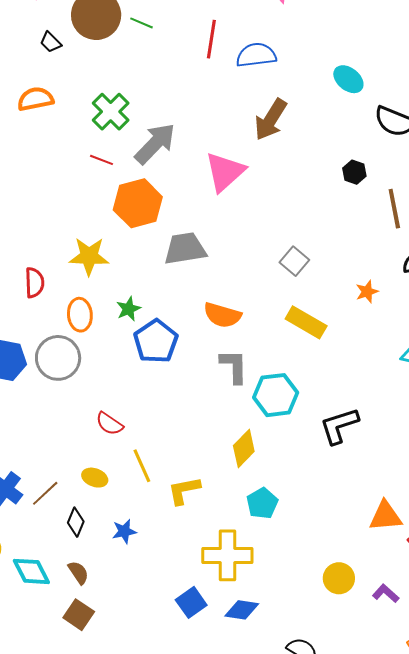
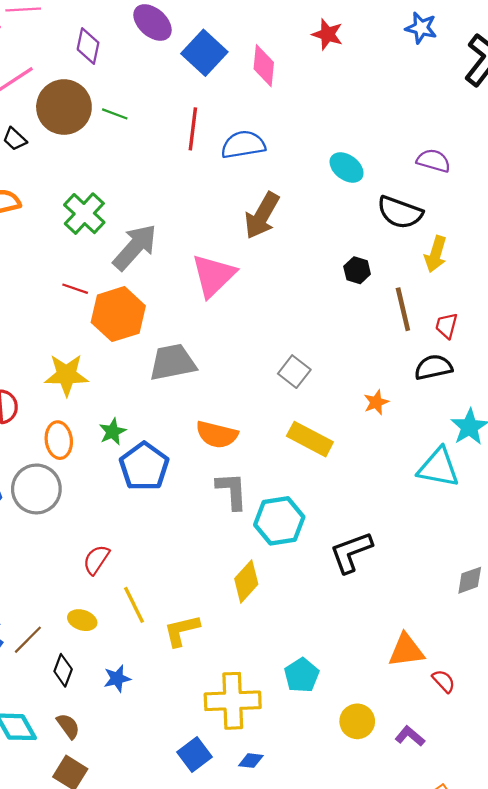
red line: (101, 160) -> (75, 289), moved
red semicircle: (109, 424) -> (96, 560), turned 92
cyan pentagon: (262, 503) -> (302, 675), moved
blue diamond: (242, 610) -> (251, 761), size x0.7

